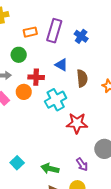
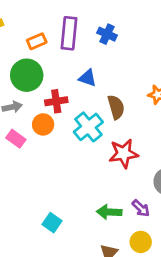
green circle: (19, 55) -> (27, 75), size x1.5
brown semicircle: (82, 78) -> (116, 107), moved
green arrow: (50, 169) -> (109, 212), moved

